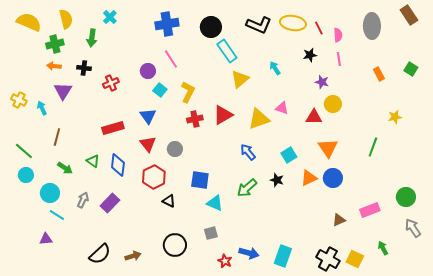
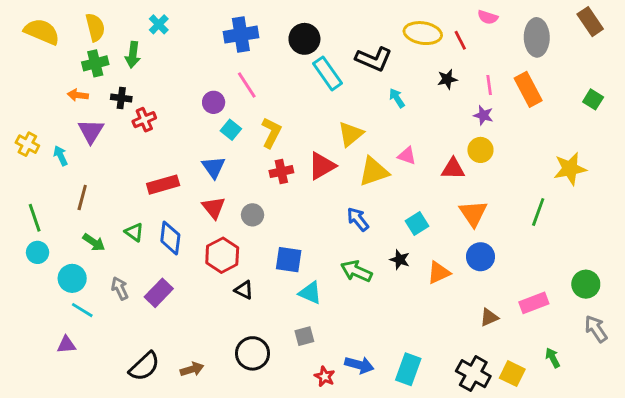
black L-shape: (259, 25) -> (374, 59), moved
pink semicircle: (338, 35) -> (488, 17), moved, turned 112
green cross: (55, 44) -> (95, 63), moved
orange rectangle: (379, 74) -> (528, 89), moved, size x1.6
yellow triangle: (240, 79) -> (351, 134), moved
purple star: (322, 82) -> (483, 115), moved
red cross: (111, 83) -> (144, 120), moved
yellow star: (395, 117) -> (570, 169), size x1.6
green line: (24, 151) -> (35, 218), turned 30
orange triangle: (309, 178) -> (439, 273), moved
green arrow: (247, 188) -> (356, 271), turned 65
gray arrow: (83, 200) -> (120, 288), turned -49

